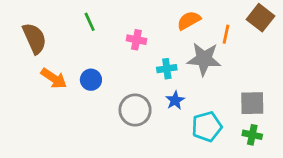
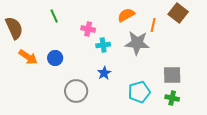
cyan cross: (167, 69) -> (103, 45), moved
blue star: (175, 100) -> (104, 73), moved
gray circle: (135, 110) -> (76, 91), moved

